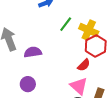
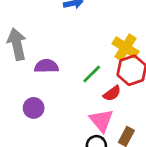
green line: (66, 24) -> (92, 74), moved

